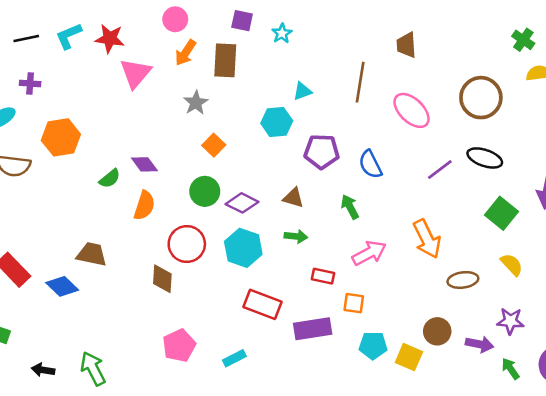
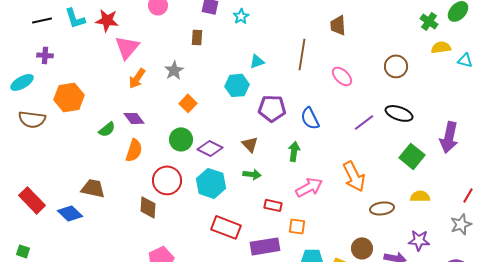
cyan L-shape: (69, 36) -> (75, 18), turned -85
orange arrow: (186, 53) -> (137, 78), moved
brown rectangle: (225, 60) -> (197, 37), size x0.6
brown circle: (481, 98) -> (396, 66), size x0.7
pink ellipse: (412, 110) -> (342, 76), size x0.7
brown triangle: (293, 198) -> (250, 144), turned 30
green arrow: (350, 207) -> (294, 151), turned 36
yellow semicircle: (512, 265) -> (420, 196), turned -48

